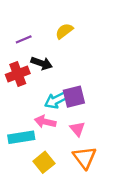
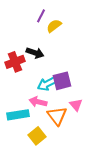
purple line: (24, 39) -> (41, 16), moved, turned -40
pink triangle: (77, 129) -> (76, 105), moved
orange triangle: (85, 158) -> (57, 116), moved

